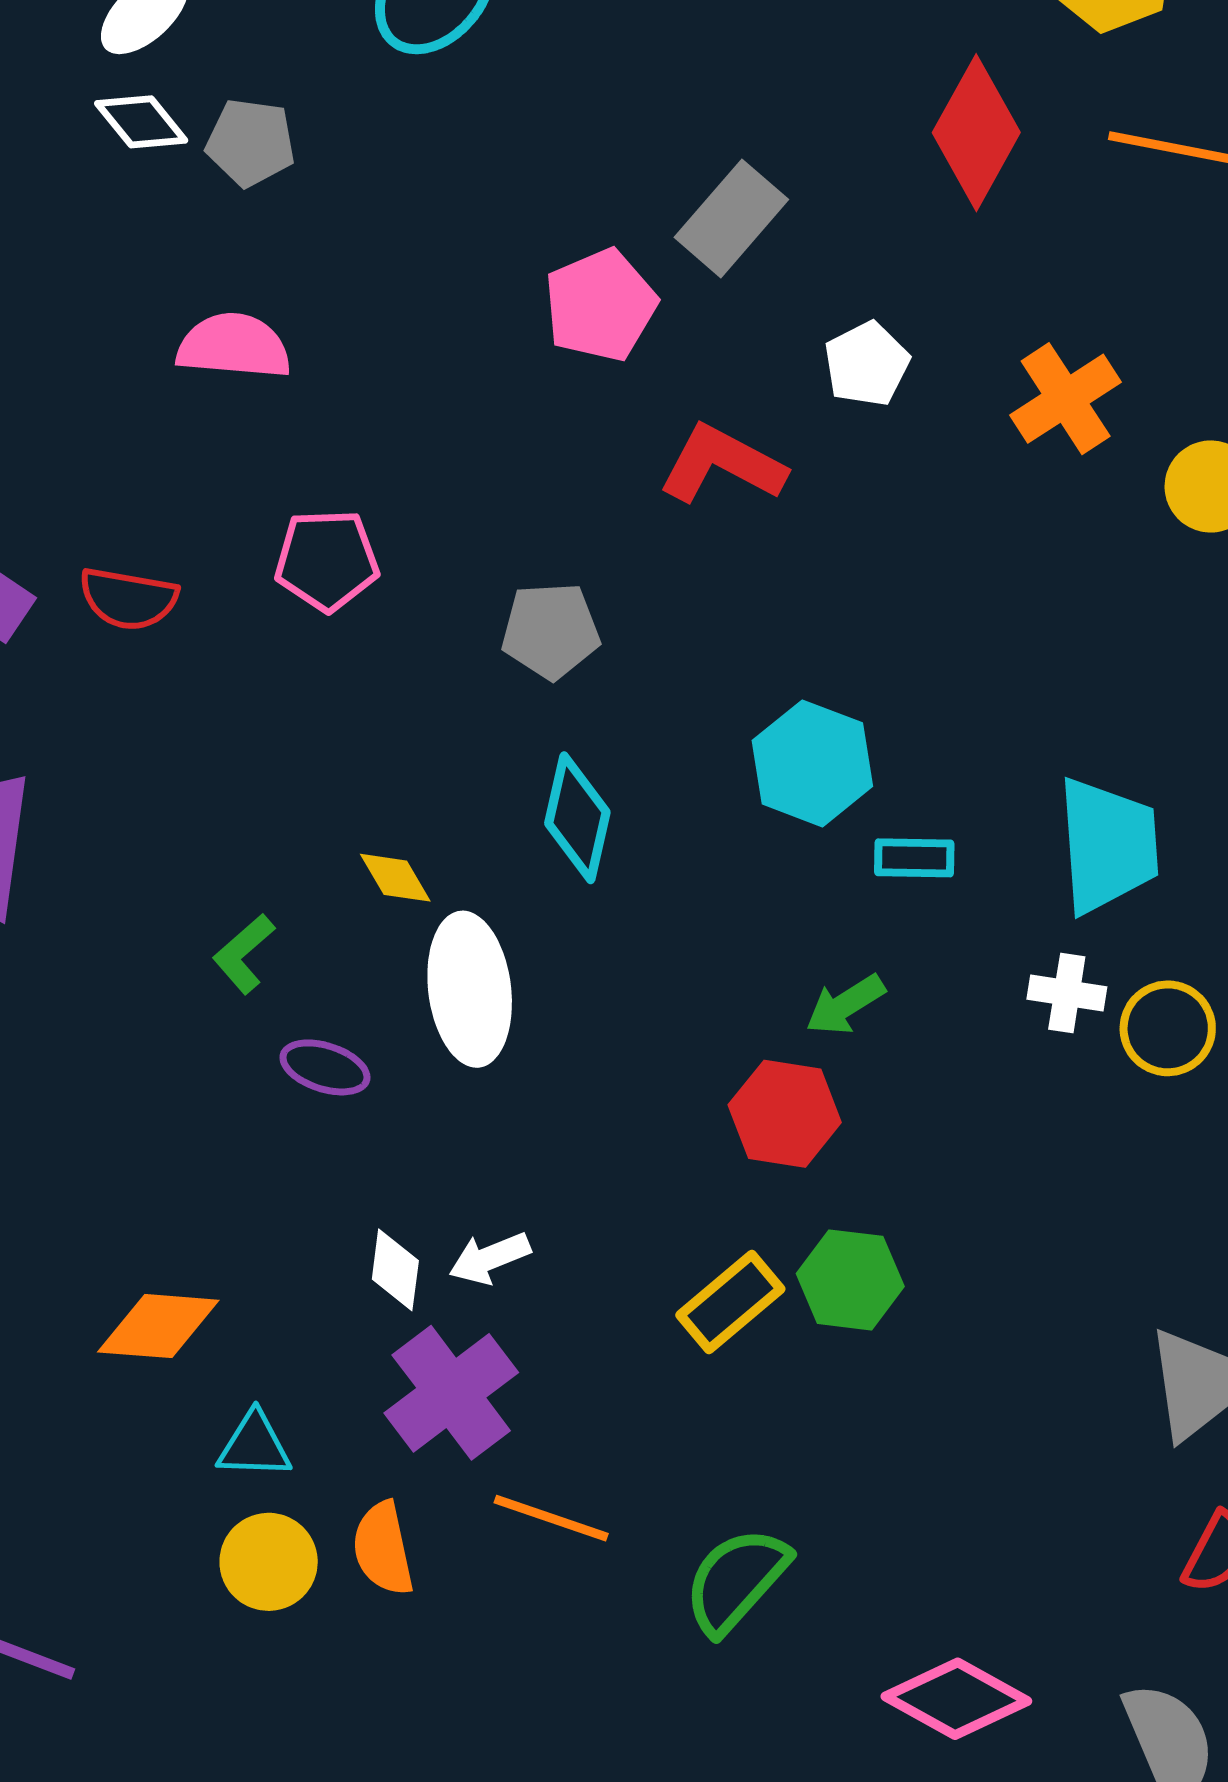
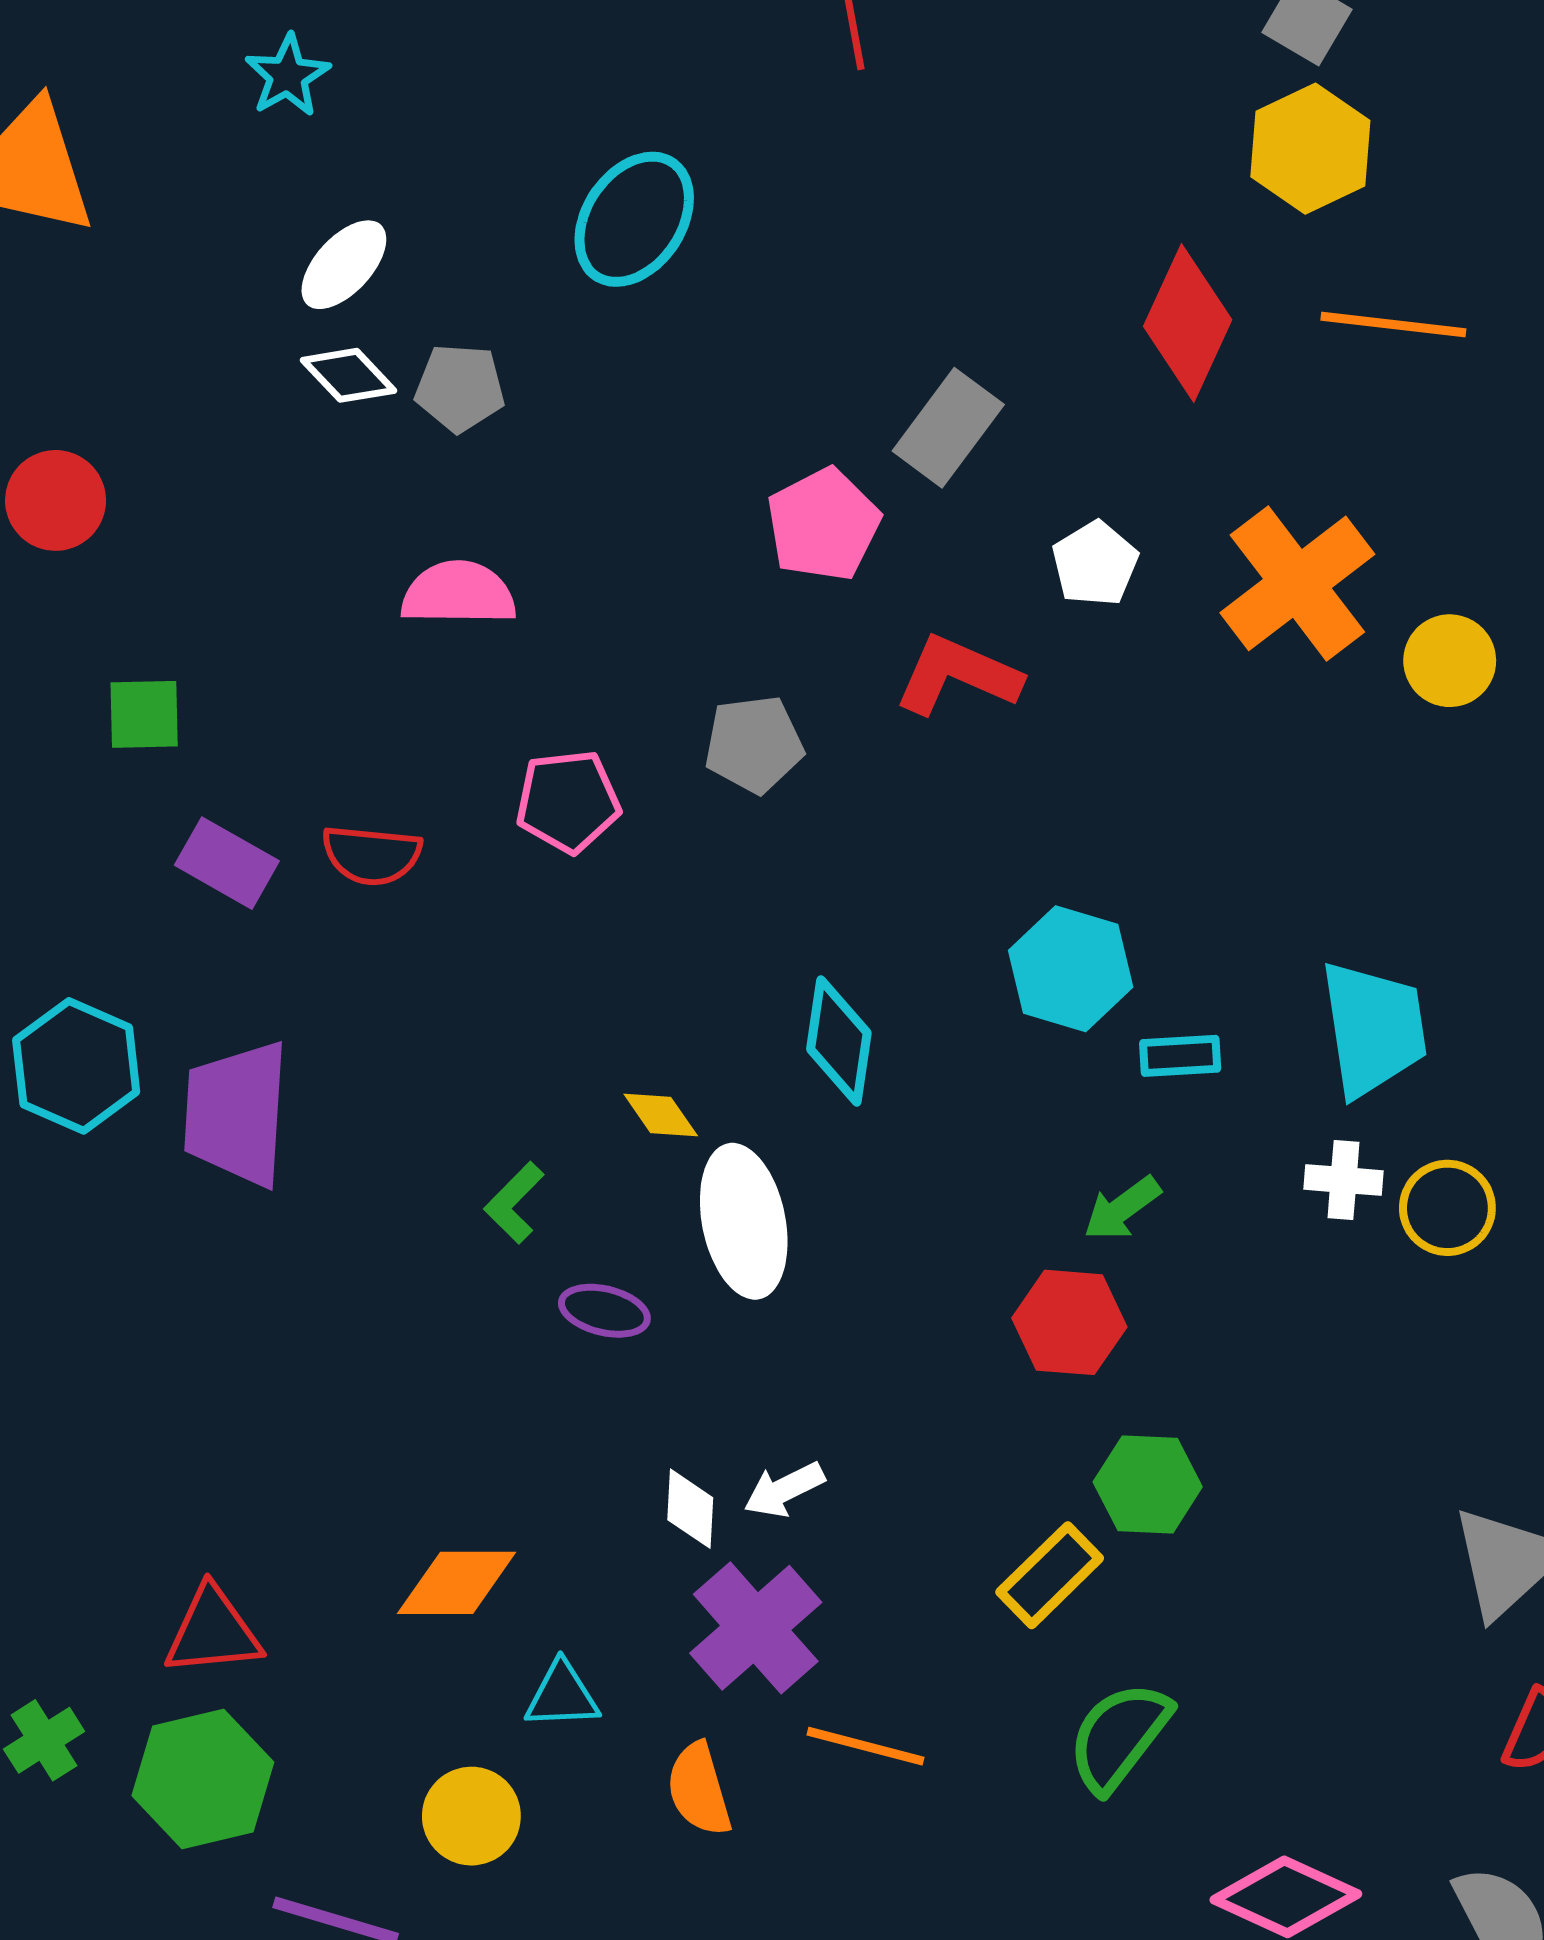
orange cross: (1066, 399) -> (1297, 583), size x1.4
gray pentagon: (551, 631) -> (754, 744), moved
yellow rectangle: (730, 1302) -> (1050, 1575), moved
yellow circle: (269, 1562) -> (471, 1816), moved
green semicircle: (736, 1580) -> (1119, 1737), moved

